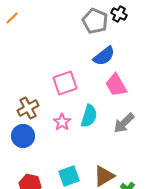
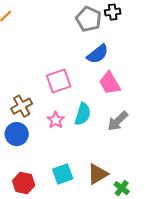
black cross: (119, 14) -> (113, 12), turned -35

